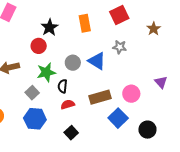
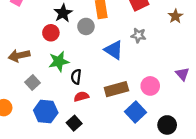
gray circle: (73, 63) -> (86, 26), moved
gray square: (32, 93) -> (32, 82), moved
black square: (71, 133) -> (74, 123), moved

